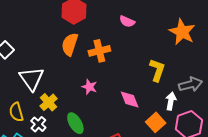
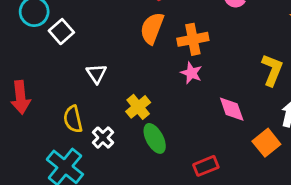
white triangle: (32, 79) -> (96, 74), size x0.6
pink star: (89, 87) -> (191, 73), moved
yellow cross: (49, 102) -> (138, 107), moved

